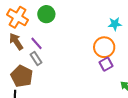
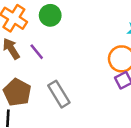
gray rectangle: (36, 59) -> (59, 94), moved, size x1.5

